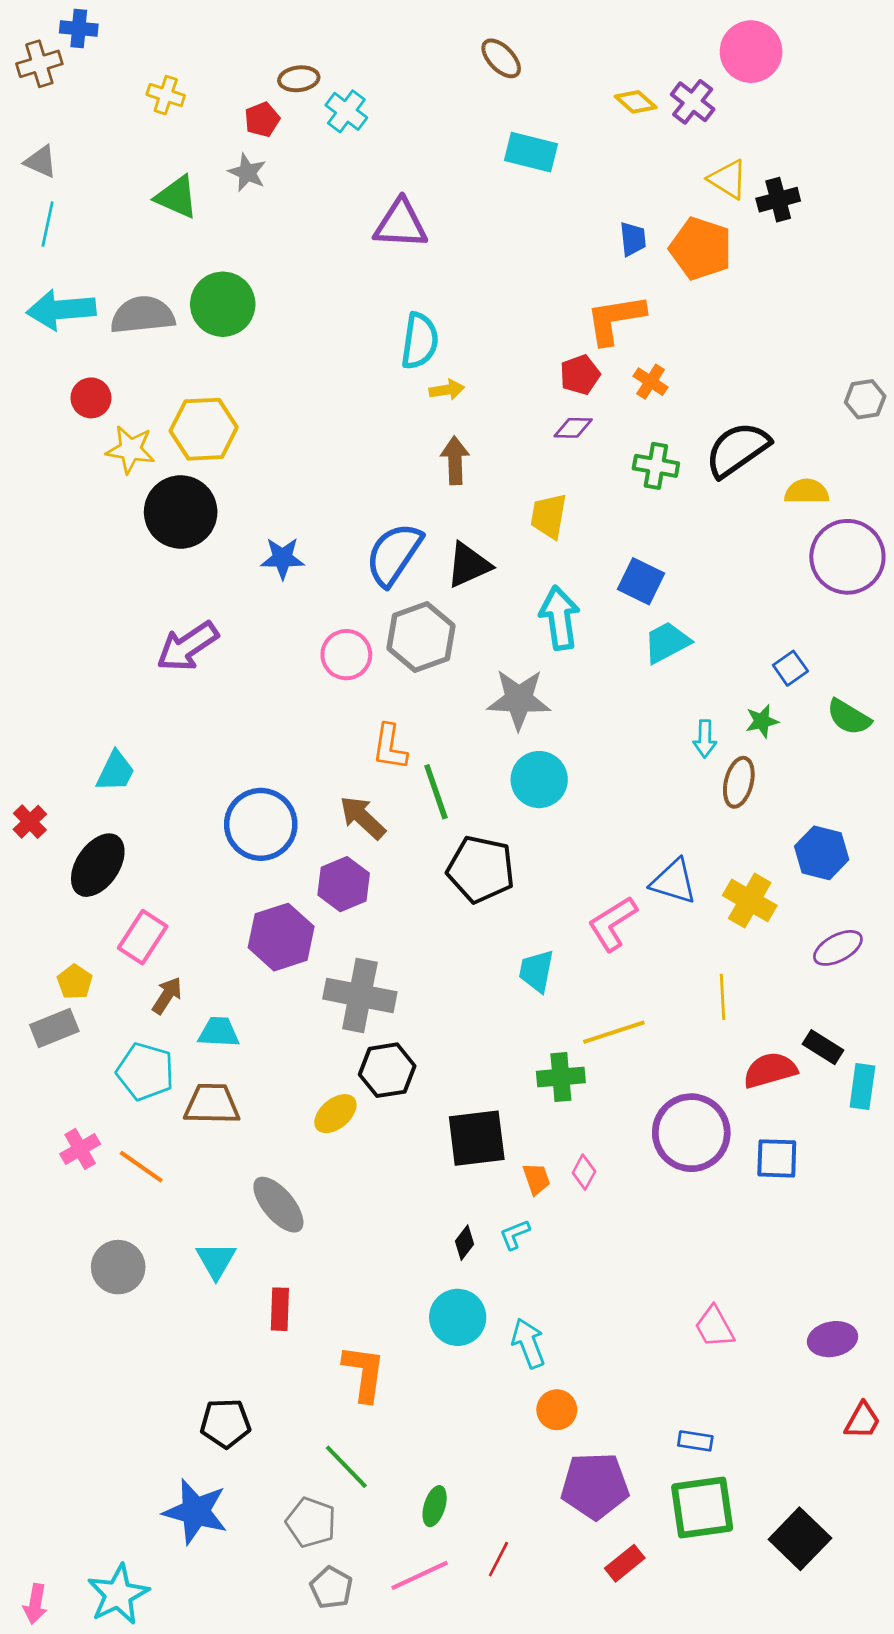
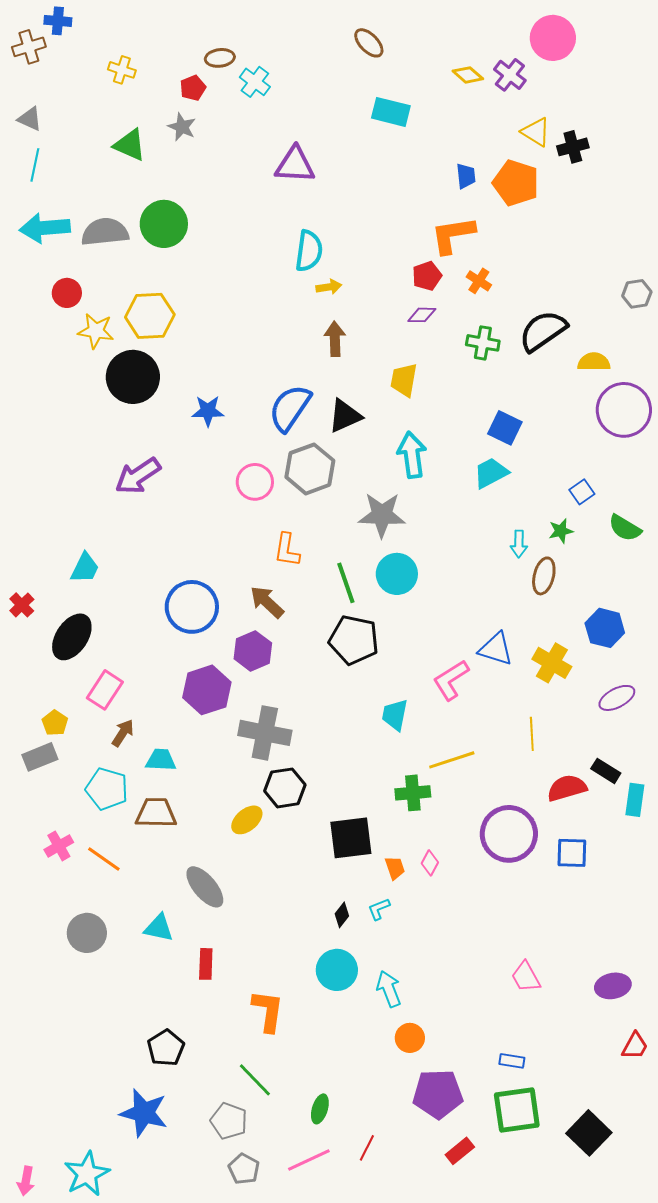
blue square: (641, 581) -> (505, 428), moved
green line: (436, 792) -> (346, 583), moved
cyan triangle: (216, 1260) -> (159, 928), turned -48
black pentagon: (225, 1423) -> (166, 1048), turned -30

